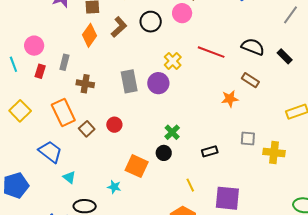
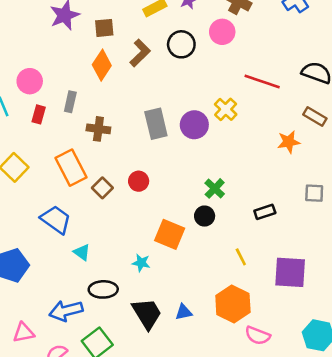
yellow cross: (173, 61) -> (226, 109), moved

